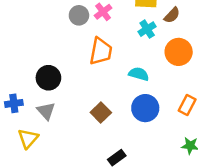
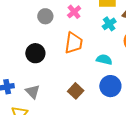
gray circle: (79, 15) -> (45, 16), moved
black circle: (48, 78) -> (35, 53), moved

